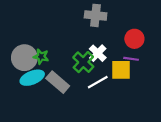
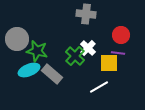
green star: (41, 57) -> (37, 51), size x1.5
gray circle: (24, 58) -> (17, 39), moved
white line: (98, 82) -> (99, 87), moved

